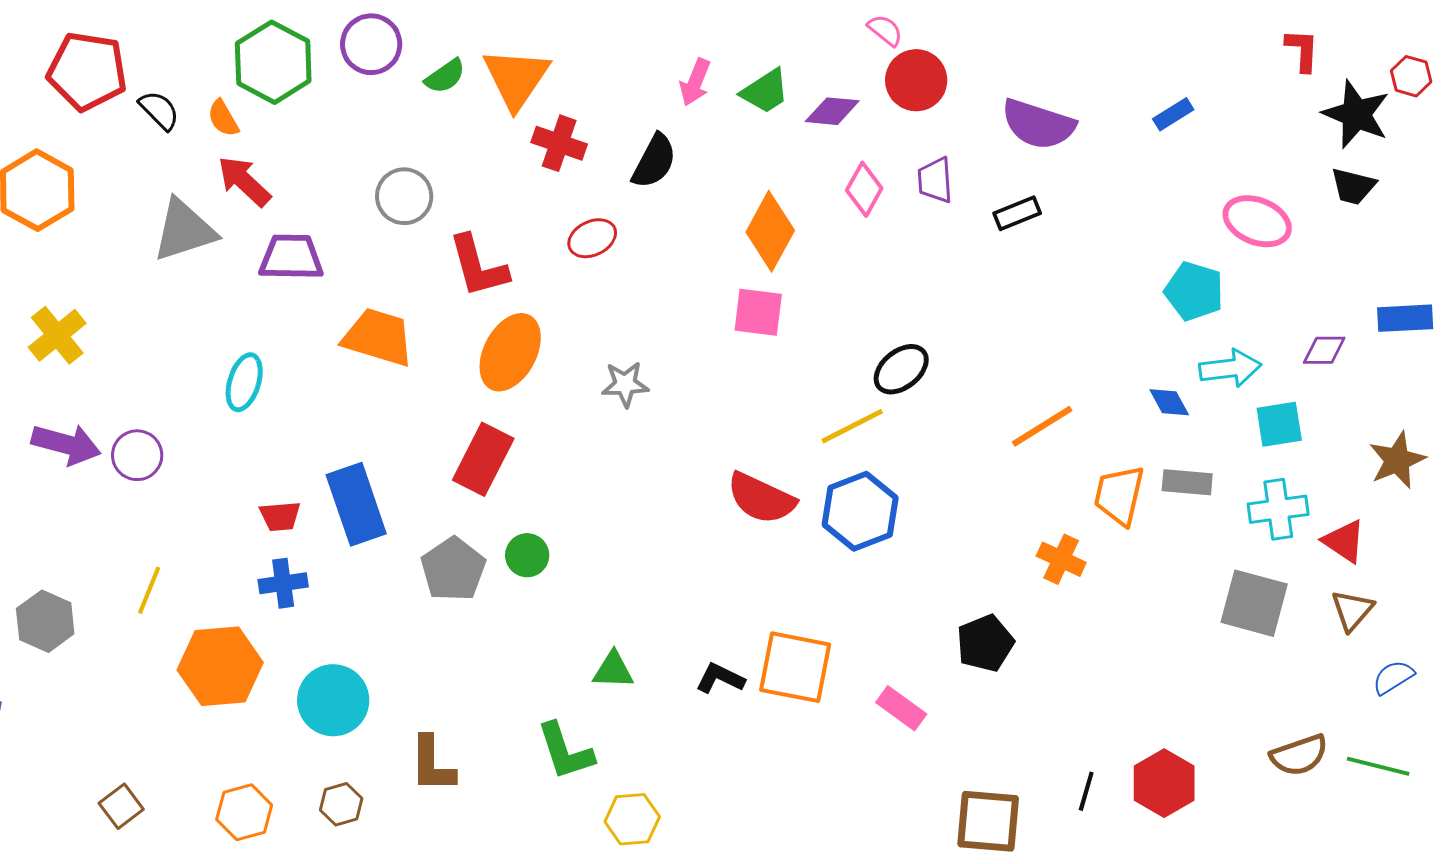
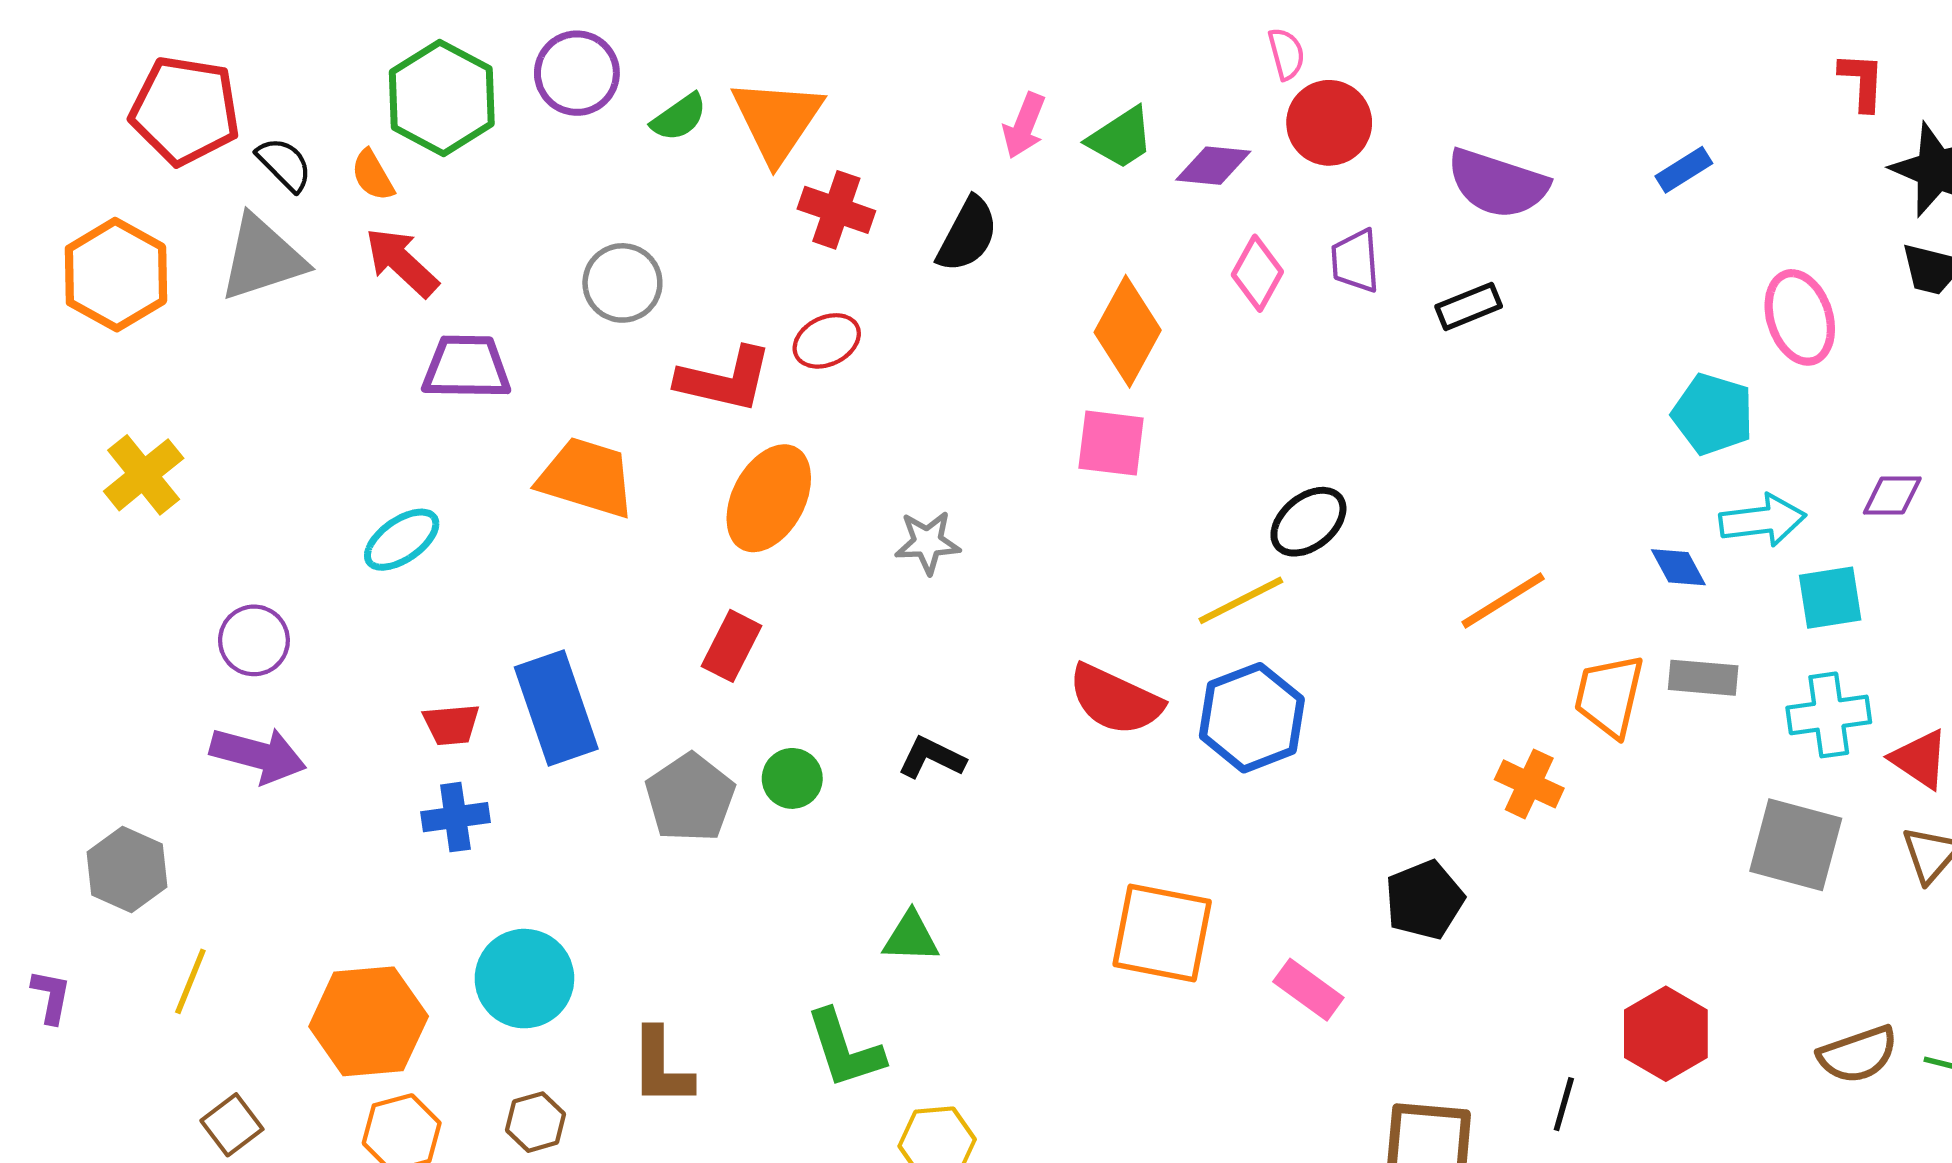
pink semicircle: (885, 30) -> (1286, 54), turned 36
pink ellipse: (1257, 221) -> (1800, 317), turned 50
gray triangle: (184, 230) -> (262, 258), moved
red ellipse: (592, 238) -> (827, 341), moved
red L-shape: (478, 266) -> (725, 380), turned -62
cyan ellipse: (244, 382) -> (402, 540), turned 38
purple arrow: (66, 444) -> (258, 755), moved
red rectangle: (483, 459) -> (732, 646), size x0.7
yellow line: (149, 590) -> (190, 981), moved
orange hexagon: (220, 666) -> (369, 1021), moved
black L-shape: (720, 678) -> (932, 758), moved
red hexagon: (1164, 783) -> (1666, 1034), moved

